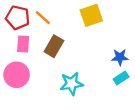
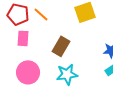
brown rectangle: (54, 46) -> (61, 46), moved
pink circle: (17, 75) -> (28, 72), moved

